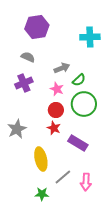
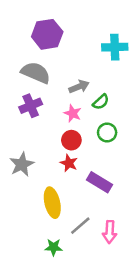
gray semicircle: (28, 57) -> (36, 73), size x1.6
green circle: (84, 104) -> (107, 132), size x0.6

